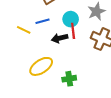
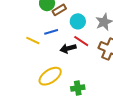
cyan circle: (71, 19) -> (78, 21), moved
red line: (73, 31) -> (81, 41), turned -49

